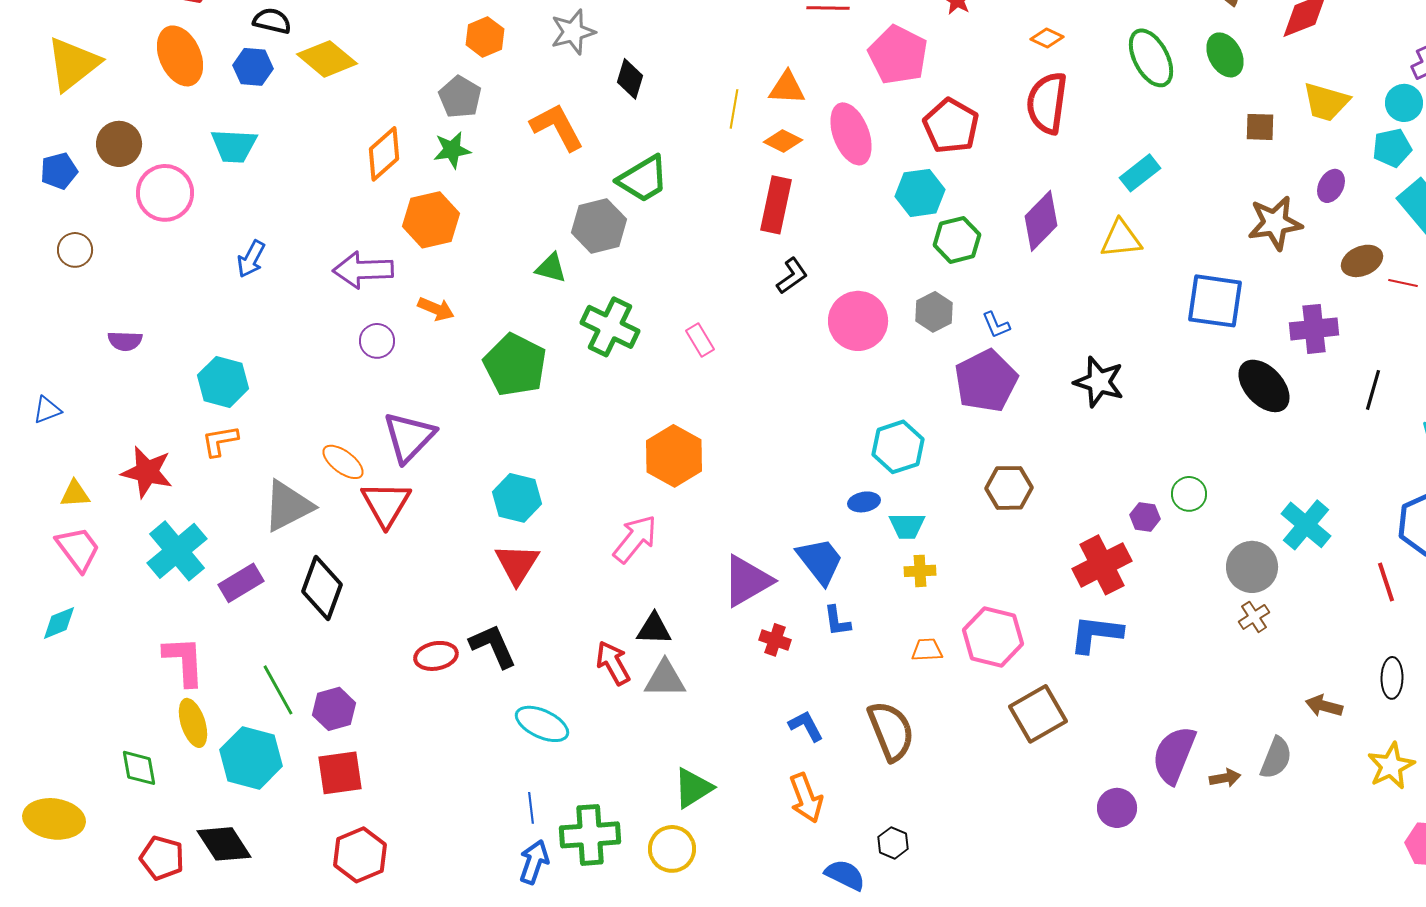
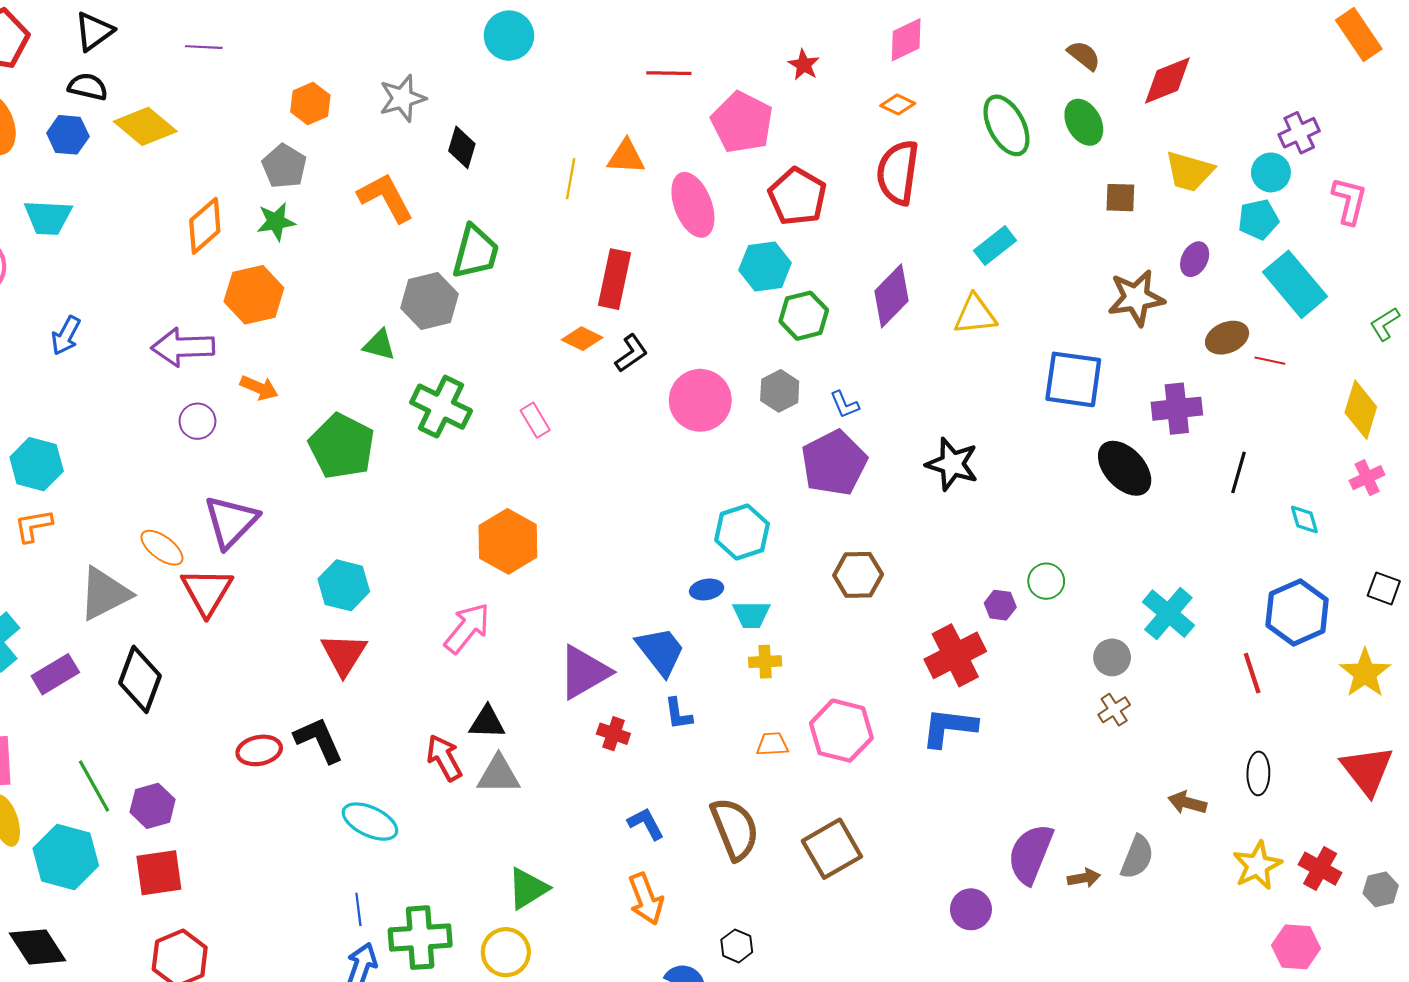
orange diamond: (783, 141) -> (582, 339), moved
green trapezoid: (643, 179) -> (476, 252), turned -44
gray circle: (1252, 567) -> (1112, 657), size x0.7
brown square: (1038, 714) -> (832, 849), moved

